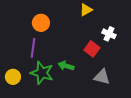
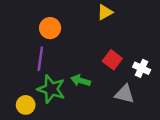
white cross: (109, 34) -> (142, 68), moved
yellow circle: (13, 77) -> (26, 105), moved

